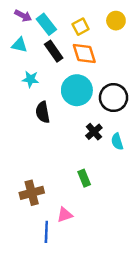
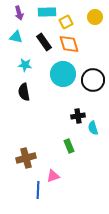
purple arrow: (23, 16) -> (19, 13), turned 48
cyan rectangle: (46, 24) -> (47, 12), moved, turned -54
black semicircle: (43, 112) -> (24, 92), moved
black cross: (94, 132) -> (78, 116), moved, turned 32
cyan semicircle: (117, 141) -> (93, 128), moved

